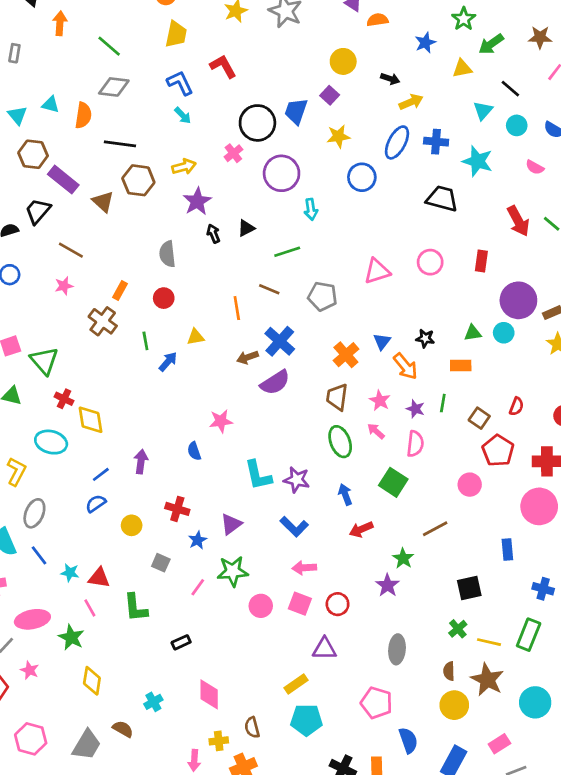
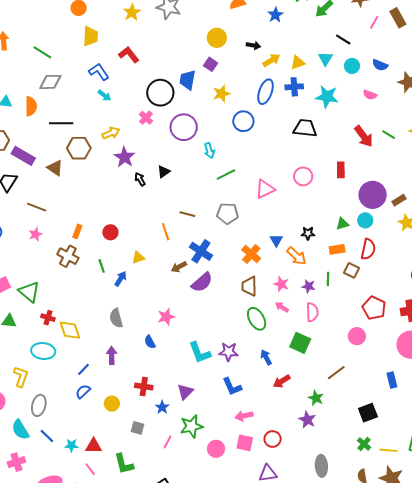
yellow triangle: (462, 69) -> (298, 63), moved
green line: (287, 252) -> (226, 175), moved
gray semicircle: (167, 254) -> (116, 318), moved
red semicircle: (516, 406) -> (368, 249), moved, size x1.5
brown square: (479, 418) -> (352, 270), moved
blue L-shape: (294, 527) -> (232, 387), turned 30

